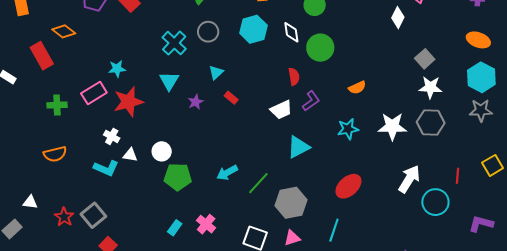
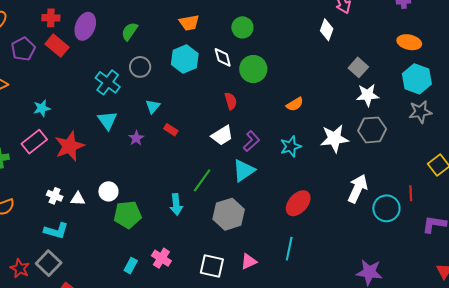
cyan star: (117, 69) -> (42, 108), moved
purple L-shape: (311, 101) -> (251, 141), moved
white cross: (112, 136) -> (55, 196), moved
cyan L-shape: (106, 168) -> (56, 231), moved
cyan arrow: (227, 173) -> (176, 205), turned -60
red line: (458, 176) -> (411, 193), moved
green line: (258, 183) -> (202, 180), moved
gray hexagon: (291, 203) -> (229, 214), moved

